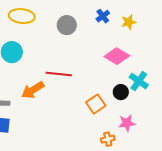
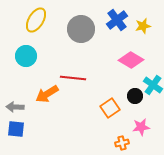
yellow ellipse: (22, 16) -> (36, 20), turned -65
blue cross: (103, 16) -> (117, 20), size x1.5
gray circle: (67, 25) -> (81, 29), size x1.4

